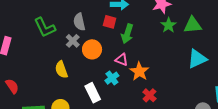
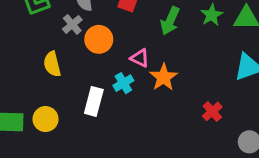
green arrow: (127, 34) -> (170, 21), moved
white rectangle: (93, 93) -> (94, 101), turned 36
red cross: (149, 95) -> (212, 111), moved

